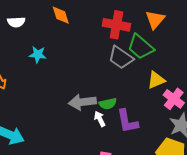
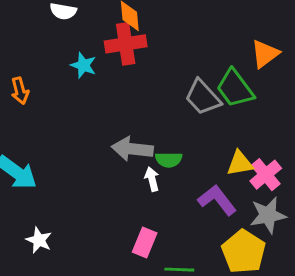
red cross: (116, 25) -> (126, 44), moved, turned -32
yellow triangle: (156, 80) -> (240, 163), moved
purple L-shape: (127, 121) -> (217, 200), moved, turned 140

